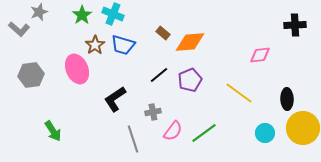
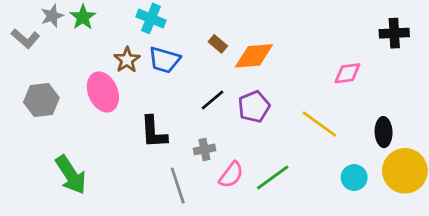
green star: (82, 15) -> (83, 17), moved
black L-shape: (115, 99) -> (154, 132), turned -60
green arrow: (53, 131) -> (71, 175), size x1.4

